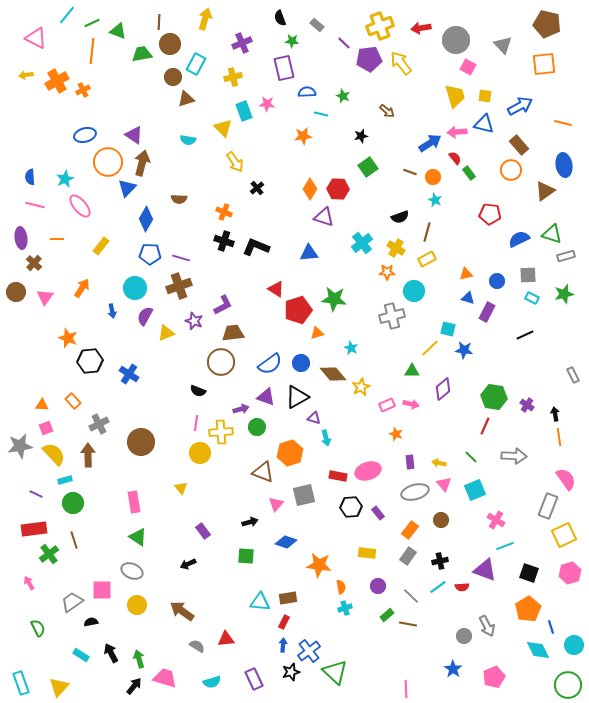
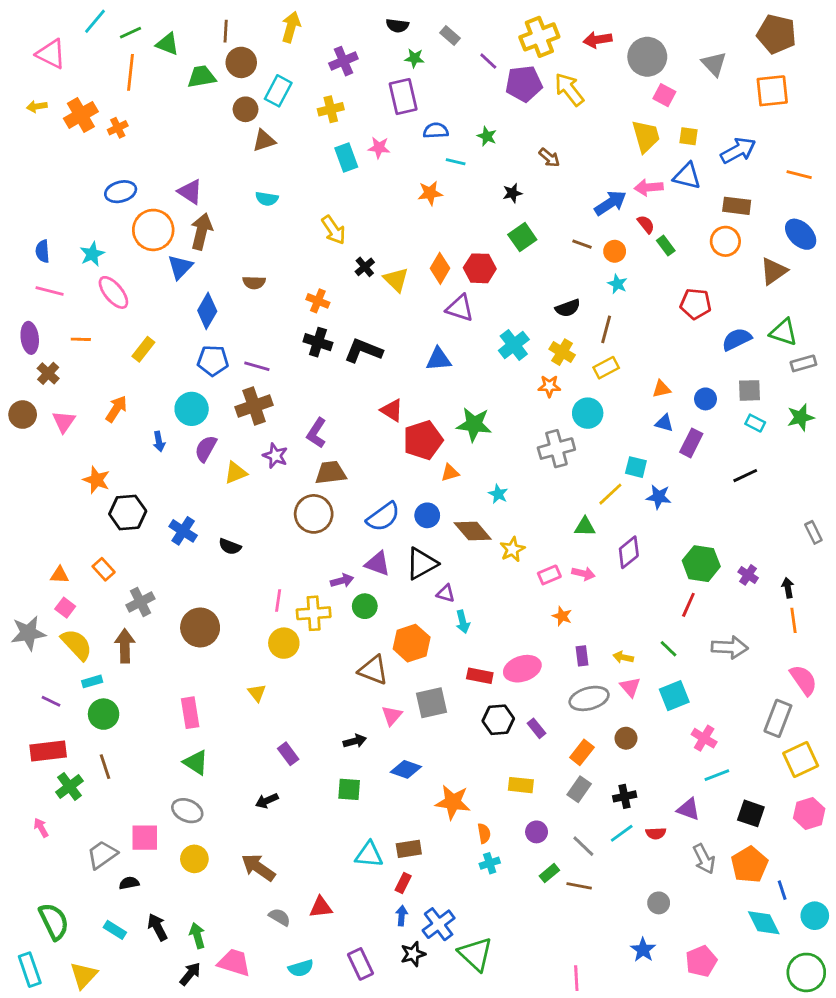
black semicircle: (280, 18) -> (397, 26), turned -63
yellow triangle: (223, 128) -> (396, 280), moved
brown rectangle: (519, 145) -> (737, 206), turned -42
blue ellipse: (564, 165) -> (801, 234), turned -35
purple L-shape: (223, 305) -> (316, 433), turned 150
black semicircle: (198, 391) -> (230, 547), moved
pink square: (46, 428) -> (65, 608), turned -32
purple triangle: (485, 570) -> (688, 809), size x0.7
gray arrow: (487, 626) -> (704, 859), moved
green semicircle: (38, 628) -> (54, 921), moved, size x1.5

